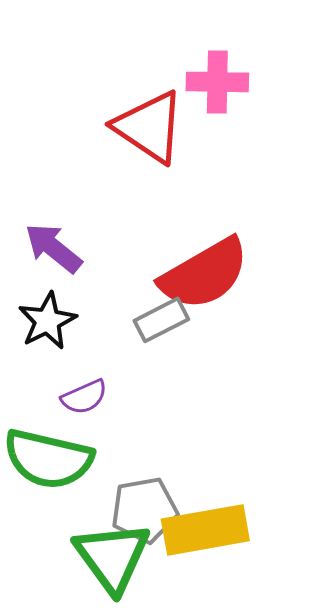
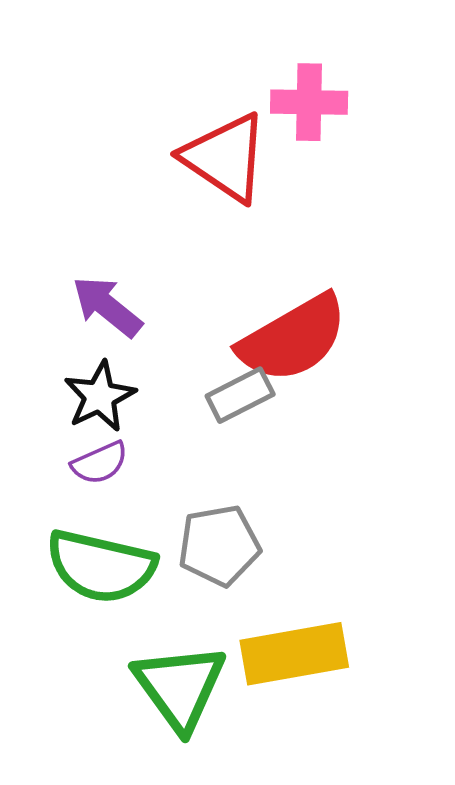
purple semicircle: (84, 397) -> (100, 463), moved
gray pentagon: (144, 510) -> (219, 545), moved

